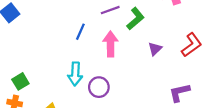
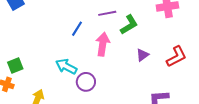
cyan arrow: (75, 74) -> (66, 67), turned 105

